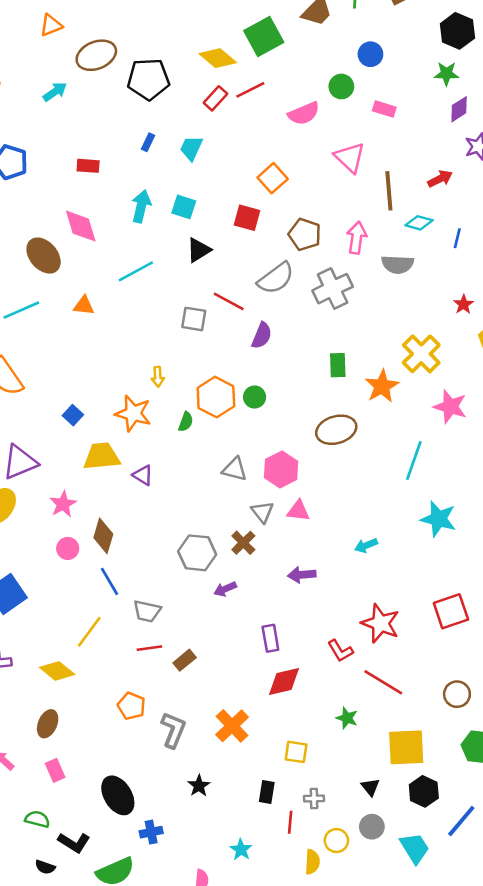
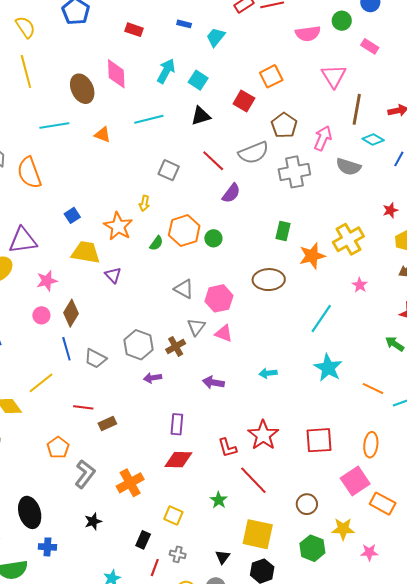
blue rectangle: (148, 142) -> (184, 24), turned 64
gray square: (194, 319) -> (169, 170), moved
pink star: (450, 407) -> (360, 285), size x0.6
gray trapezoid: (147, 611) -> (95, 358), moved

